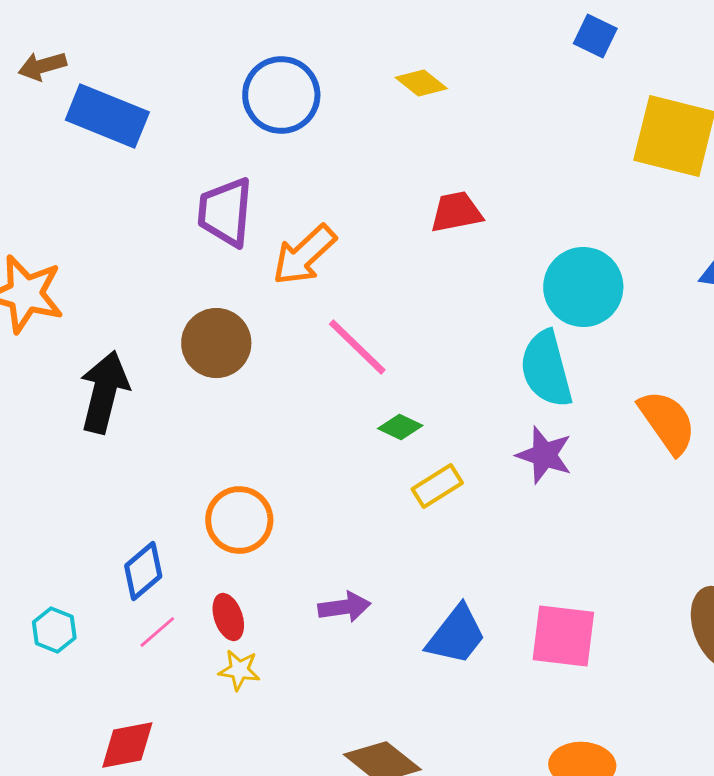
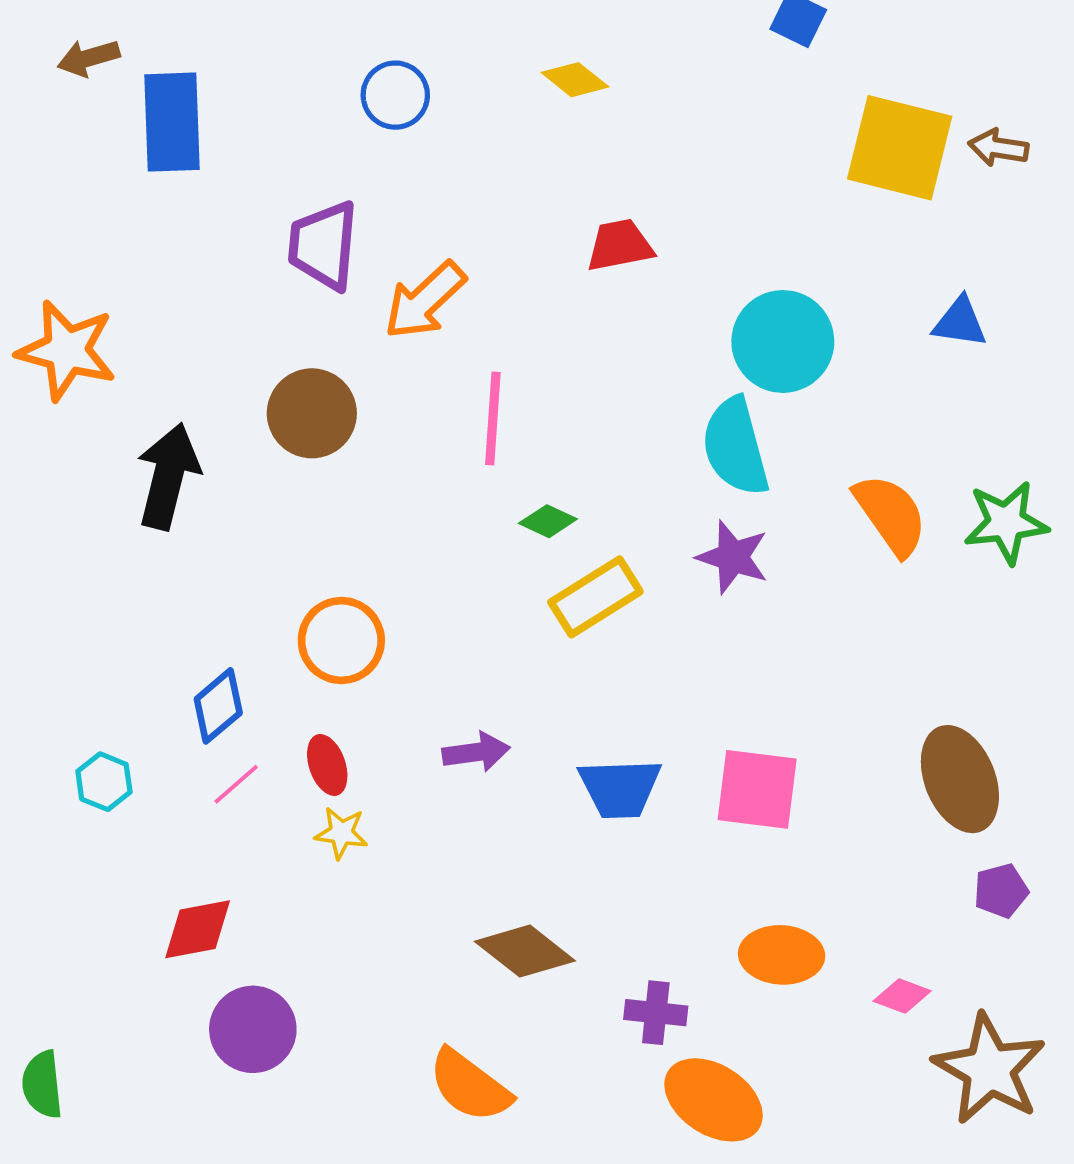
blue circle: (281, 95) -> (395, 95), size x0.7
blue rectangle: (107, 116) -> (172, 122), turned 66
pink line: (357, 347) -> (493, 418), turned 50
yellow rectangle: (437, 486) -> (595, 597), size x1.4
blue trapezoid: (456, 635) -> (620, 788), turned 50

